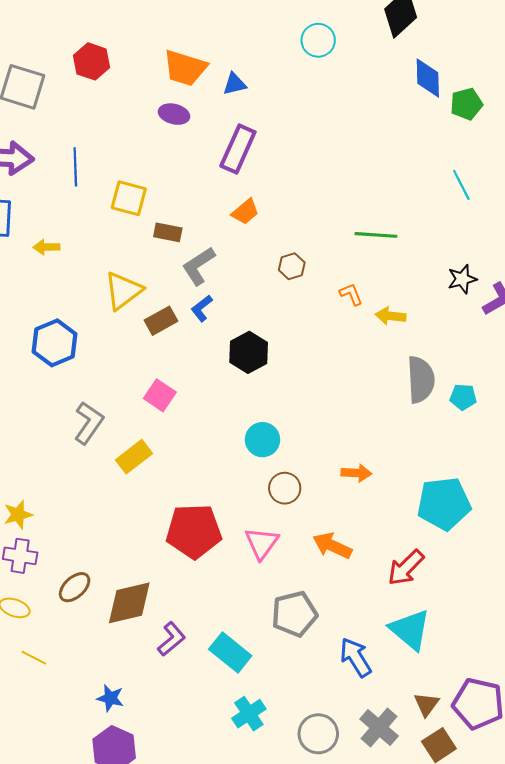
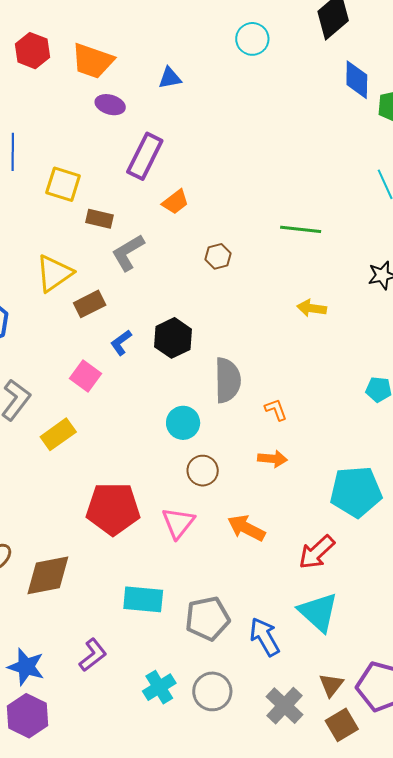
orange trapezoid: (185, 68) -> (93, 61), moved
purple rectangle: (238, 149) -> (145, 156), moved
orange L-shape: (351, 294) -> (276, 410), moved
blue L-shape: (202, 308) -> (121, 343), moved
gray semicircle: (421, 380) -> (228, 380), moved
gray pentagon: (294, 614) -> (207, 619), moved
purple L-shape: (171, 639) -> (93, 655), moved
cyan rectangle: (230, 652) -> (143, 599), moved, turned -36
blue star: (110, 698) -> (26, 667), size x1.4
gray circle: (318, 734) -> (212, 691), moved

